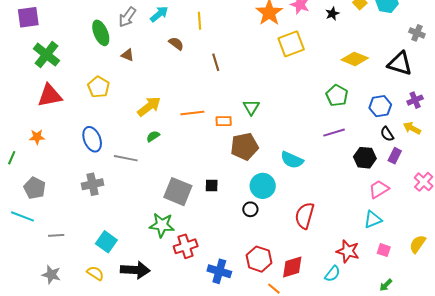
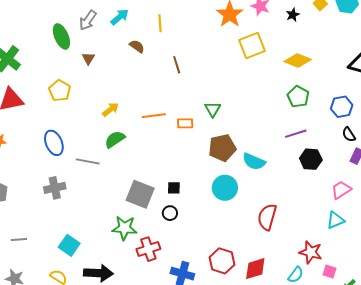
brown triangle: (127, 55) -> (88, 58), turned 40
yellow diamond: (355, 59) -> (298, 61), moved
yellow arrow: (149, 106) -> (111, 109), size x0.7
green semicircle: (153, 136) -> (115, 139), size x1.5
brown pentagon: (244, 146) -> (222, 148), moved
black hexagon: (365, 158) -> (311, 159), moved
black circle: (250, 209) -> (170, 213), moved
pink square: (384, 250) -> (330, 271), moved

